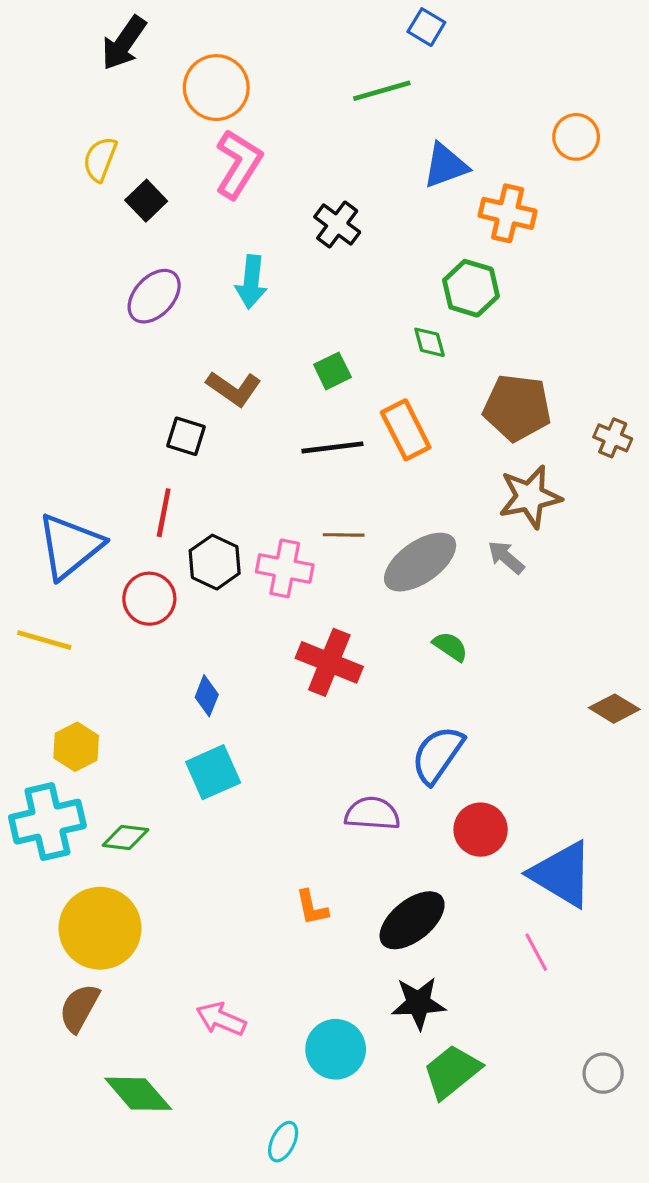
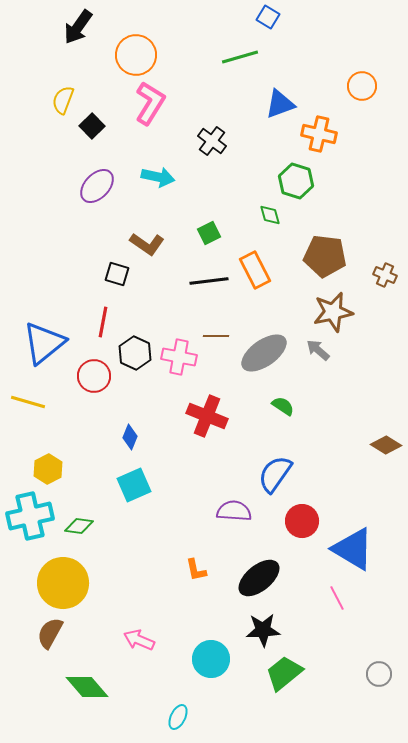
cyan arrow: (251, 282) -> (158, 177), turned -84

